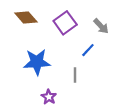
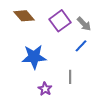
gray arrow: (101, 26) -> (84, 24), moved
gray line: (75, 75) -> (70, 77), moved

